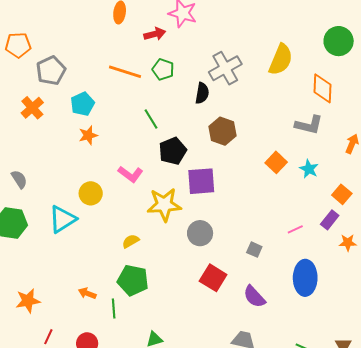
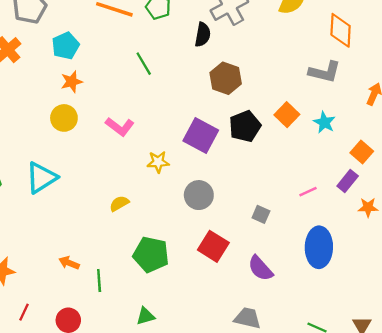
black pentagon: (173, 151) -> (245, 126), moved
purple square: (201, 181) -> (201, 135), turned 32
yellow circle: (91, 193) -> (64, 118), moved
yellow star: (164, 205) -> (158, 162), size x0.6
green pentagon: (133, 280) -> (151, 255), moved

